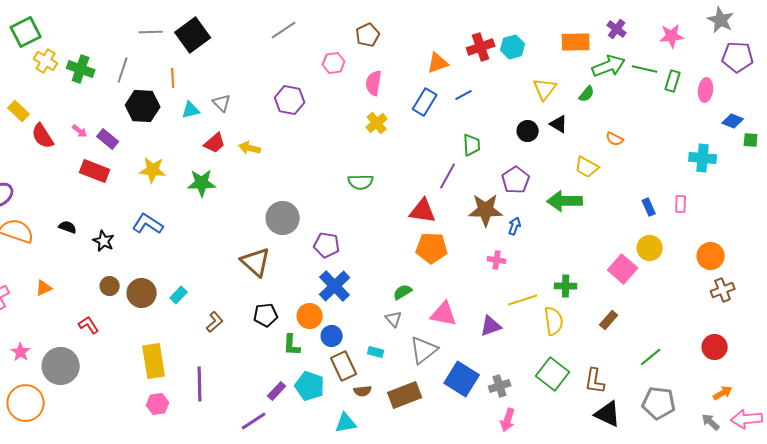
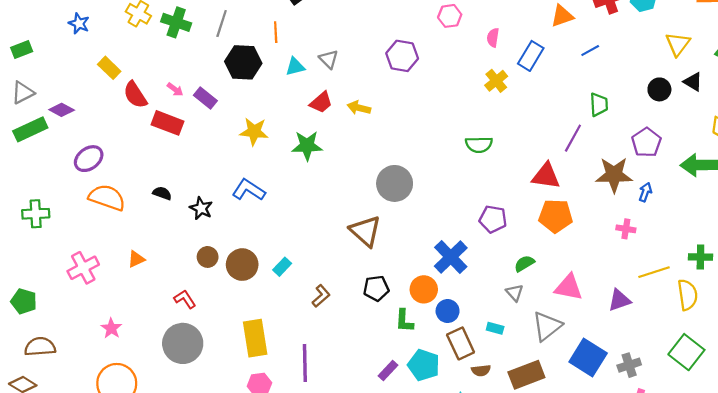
pink semicircle: (374, 83) -> (493, 38), size x0.7
blue rectangle: (425, 102) -> (531, 56), moved
red rectangle: (95, 171) -> (168, 123), moved
purple pentagon: (327, 245) -> (493, 219), moved
gray circle: (61, 366) -> (183, 343), moved

